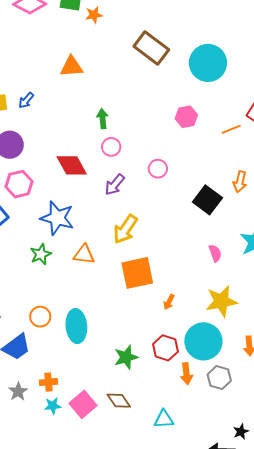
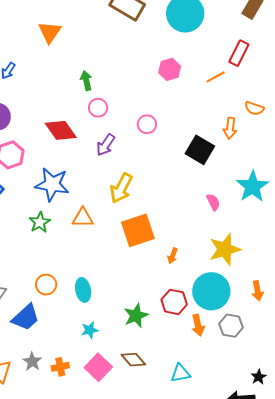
orange triangle: (72, 67) -> (50, 32), turned -45
cyan ellipse: (76, 326) -> (83, 290), size x0.7
orange cross: (48, 382) -> (60, 367), moved
cyan star: (53, 406) -> (90, 330), moved

